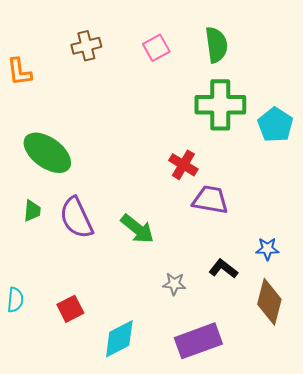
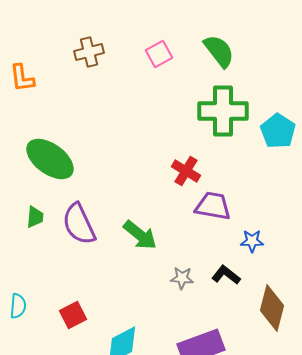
green semicircle: (216, 45) -> (219, 51), turned -30
blue star: (267, 249) -> (252, 241), moved
gray star: (174, 284) -> (182, 278), moved

